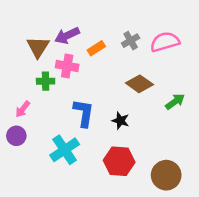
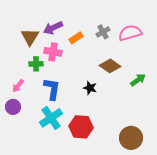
blue L-shape: (84, 113) -> (52, 89), moved
black star: (120, 121) -> (90, 88), moved
red hexagon: (119, 161) -> (81, 127), moved

